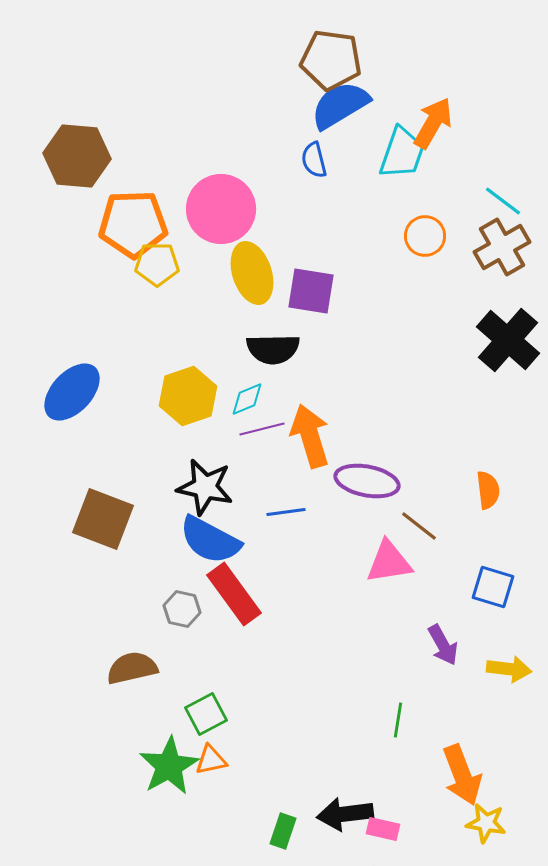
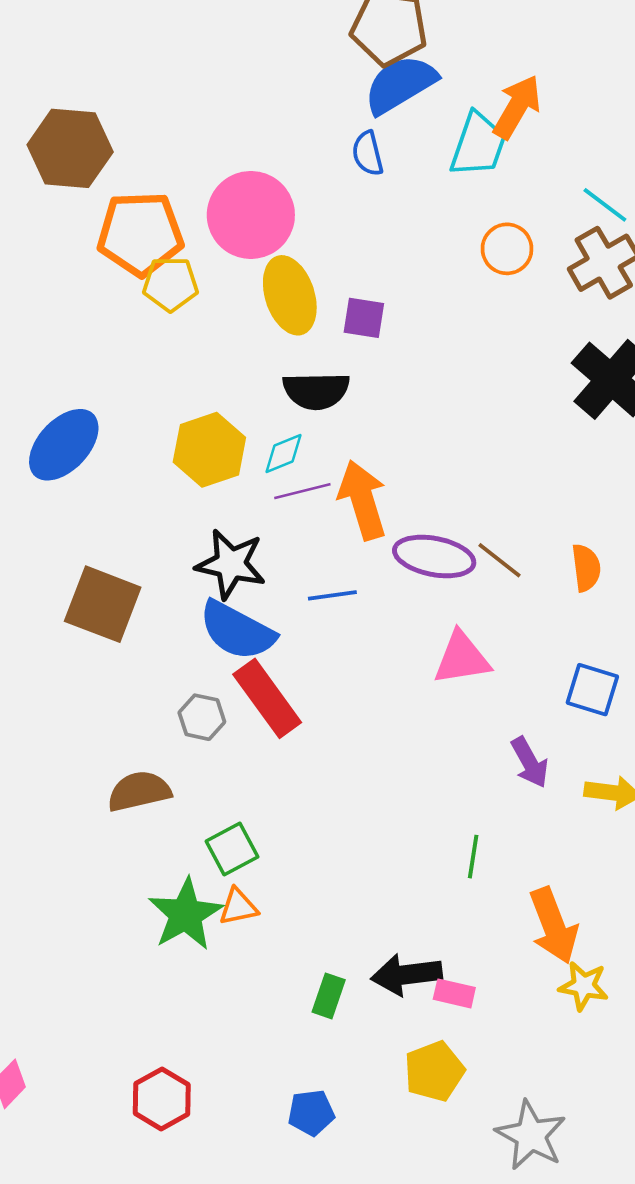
purple square: (311, 291) -> (364, 318), size x0.7
brown line: (419, 526) -> (499, 560), moved

